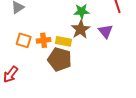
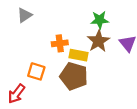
orange square: (24, 40) -> (36, 71), moved
orange cross: (44, 40) -> (60, 43), moved

